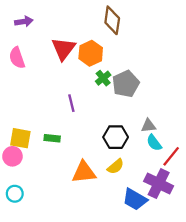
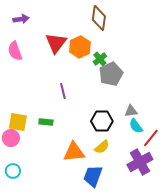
green cross: (103, 78) -> (100, 59), moved
purple cross: (159, 184) -> (140, 162), turned 35
blue trapezoid: (135, 199) -> (93, 176), moved, turned 80

